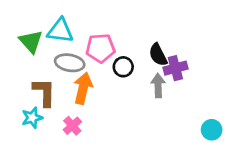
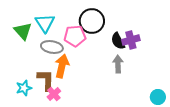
cyan triangle: (60, 31) -> (45, 23), turned 50
black circle: (123, 67) -> (92, 21), moved, size x1.6
purple cross: (175, 68) -> (131, 40), moved
brown L-shape: (44, 92) -> (46, 80), moved

